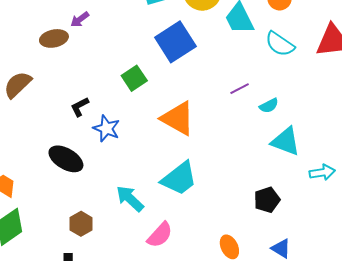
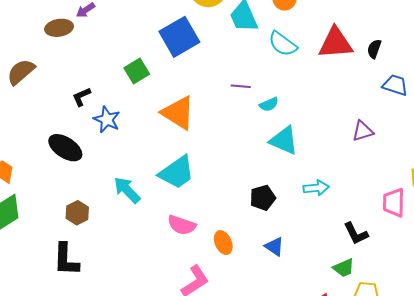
purple line: (240, 89) -> (241, 86), turned 30
cyan arrow: (322, 172) -> (316, 188), moved
pink semicircle: (160, 235) -> (182, 225), moved, turned 64

